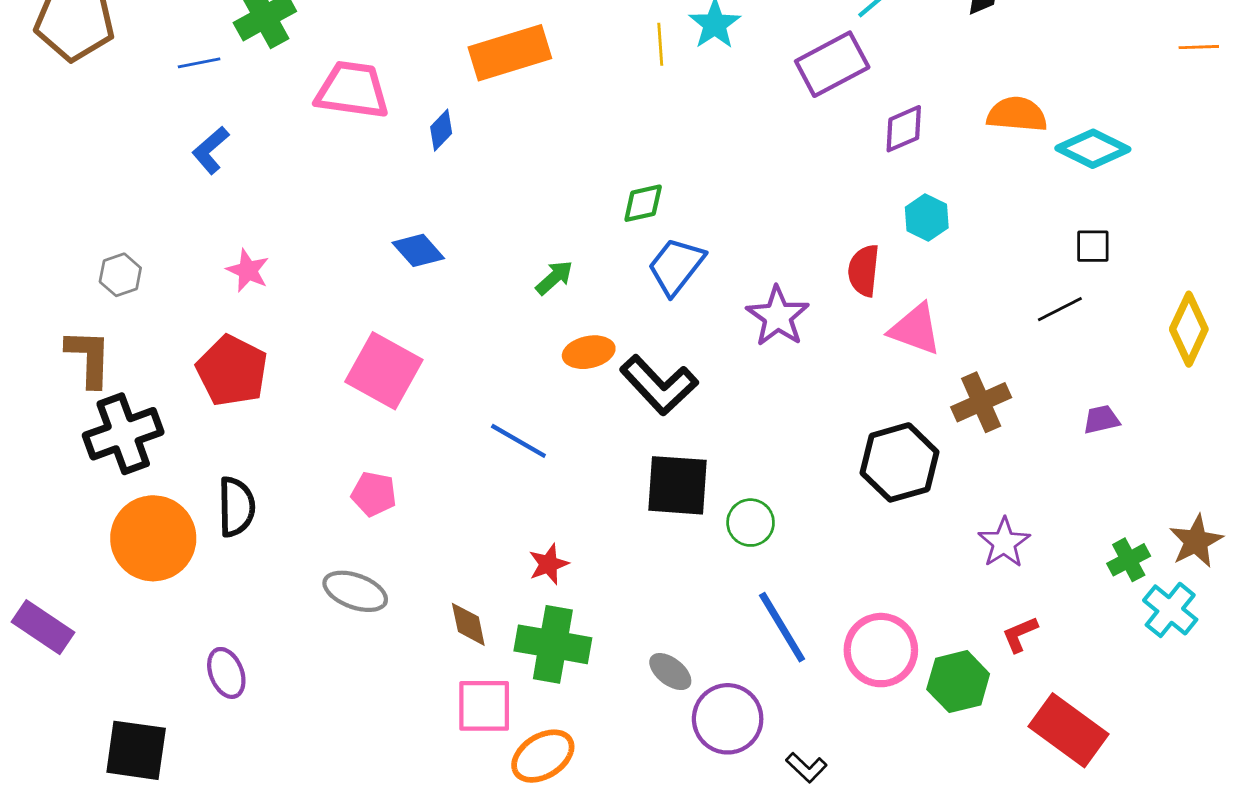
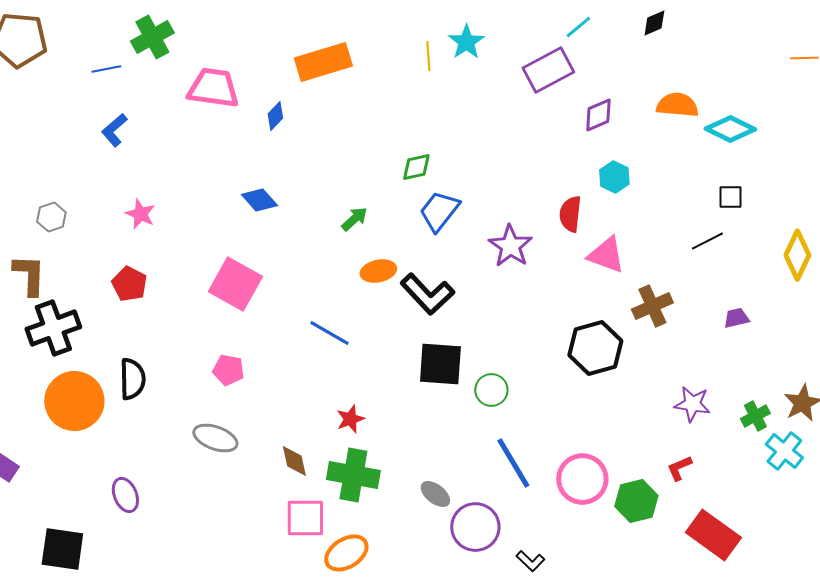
red pentagon: (232, 371) -> (129, 284), size x0.7
purple star: (1004, 543) -> (692, 404), moved, turned -30

